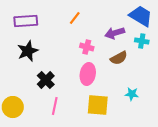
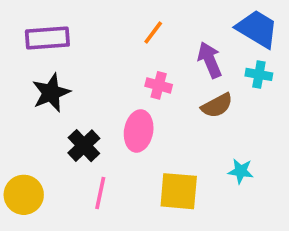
orange line: (75, 18) -> (153, 33), moved
purple arrow: (115, 33) -> (210, 60), turned 84
pink ellipse: (88, 74) -> (139, 131), moved

